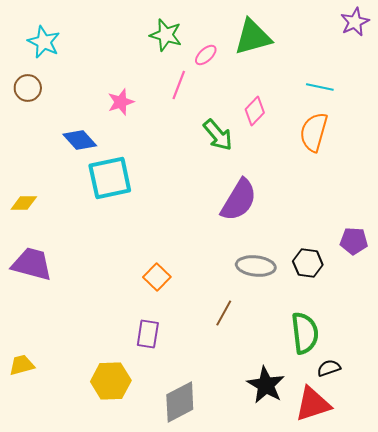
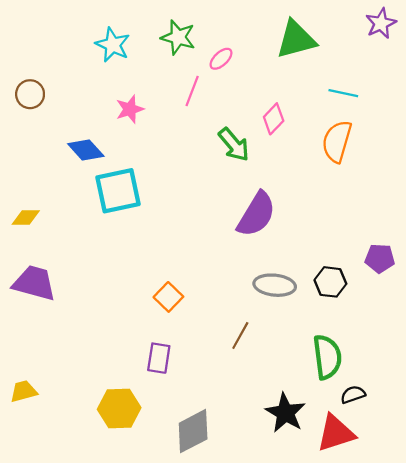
green triangle: (253, 37) -> (296, 39), moved
cyan star: (44, 42) -> (113, 45), moved

